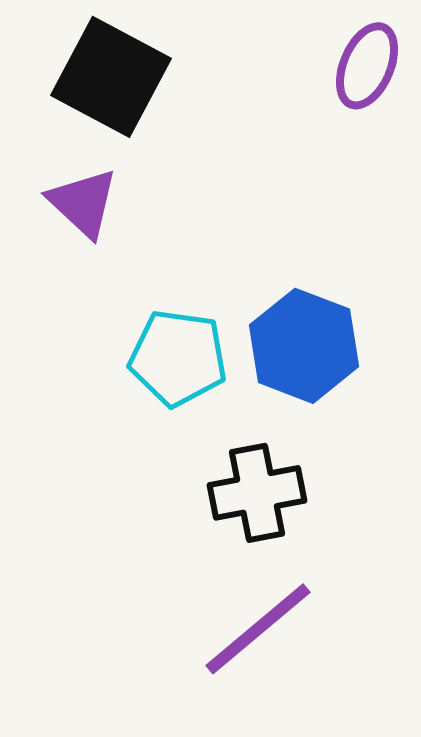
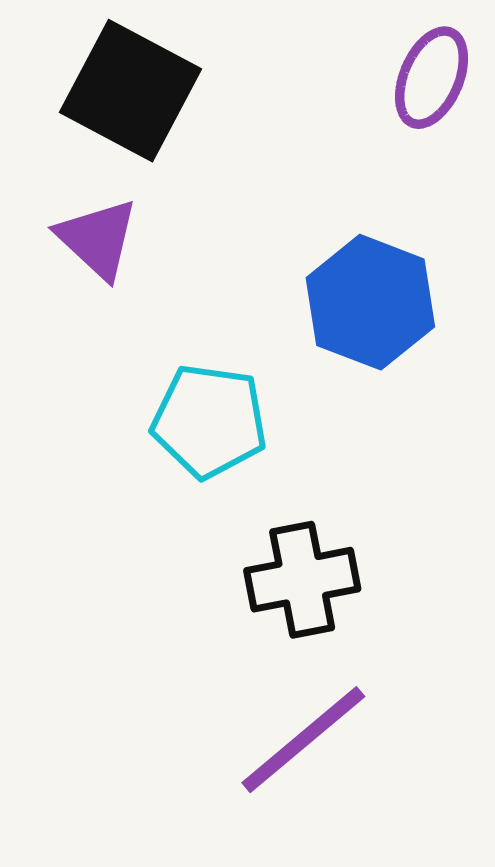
blue hexagon: (304, 346) -> (370, 302), moved

